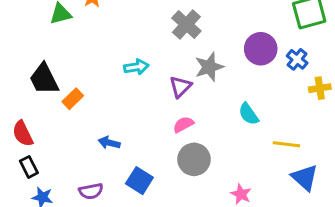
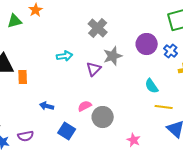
orange rectangle: (73, 99) -> (23, 77), turned -48
cyan semicircle: (249, 114) -> (152, 86), moved
pink semicircle: (183, 125) -> (85, 106), moved
purple semicircle: (91, 191) -> (26, 136), moved

